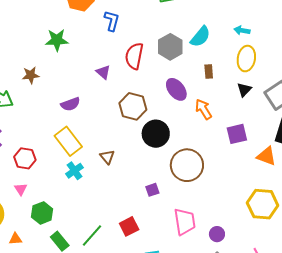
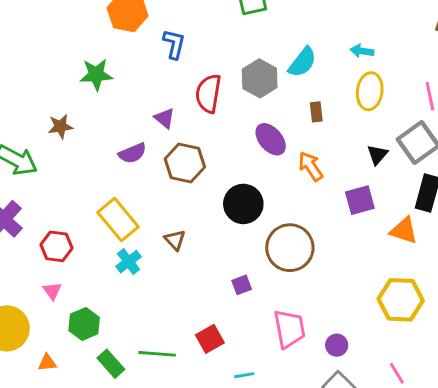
black triangle: (244, 90) -> (377, 155), moved
purple semicircle: (70, 104) -> (132, 153), moved
brown hexagon: (133, 106) -> (185, 163), moved
green line: (92, 235) -> (157, 354), turned 55

